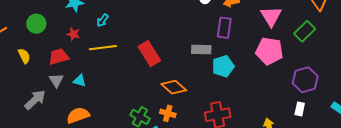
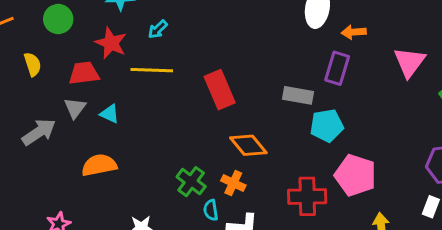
red star: (73, 34) -> (111, 43), size x1.5
pink pentagon: (269, 51) -> (355, 175), moved

